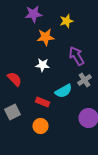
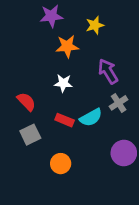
red rectangle: (42, 102) -> (65, 120), moved
gray square: (12, 112) -> (30, 135), moved

